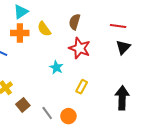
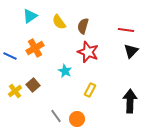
yellow semicircle: (44, 29) -> (59, 22), moved
orange cross: (20, 33) -> (35, 48), moved, turned -30
brown square: (23, 105) -> (33, 85), moved

